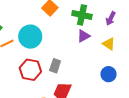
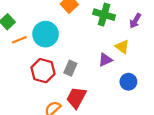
purple triangle: (84, 36) -> (105, 60), moved
yellow triangle: (109, 44) -> (122, 47), moved

